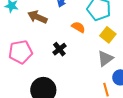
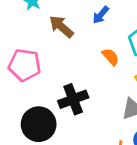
black cross: (59, 49) -> (73, 99), moved, size x1.5

